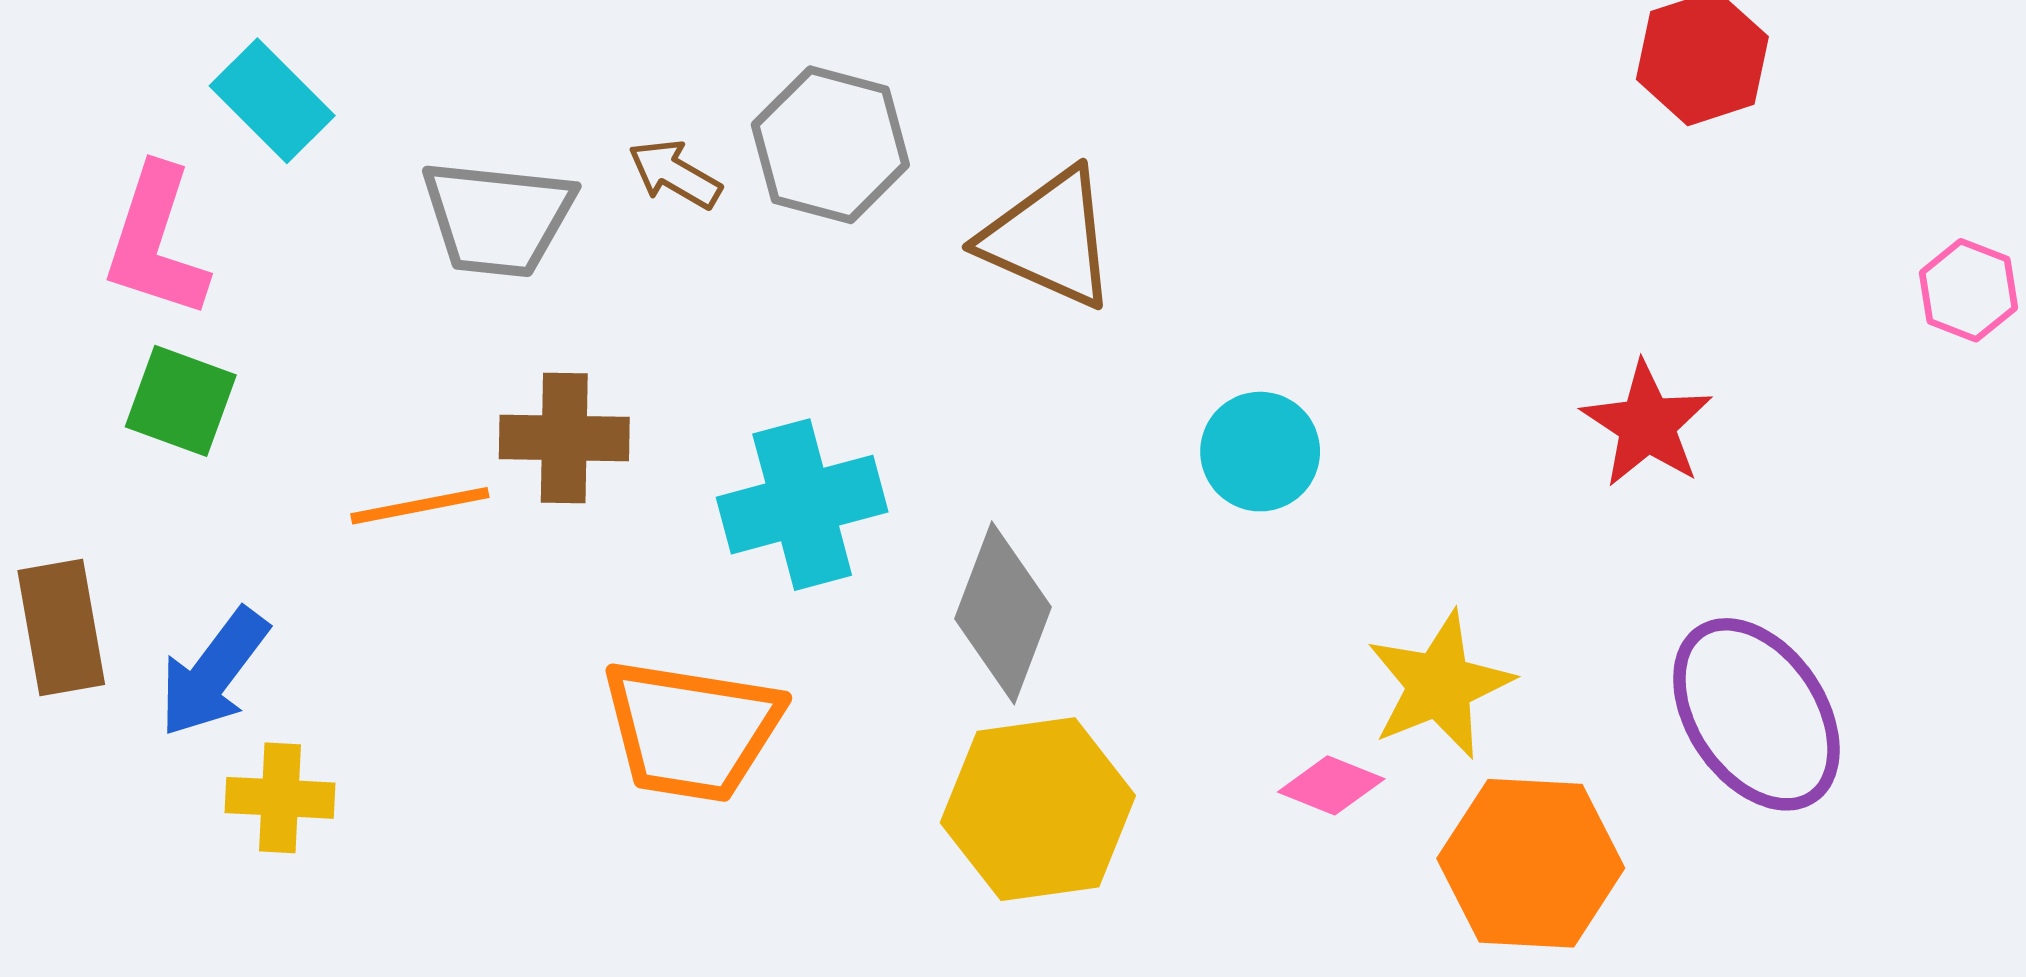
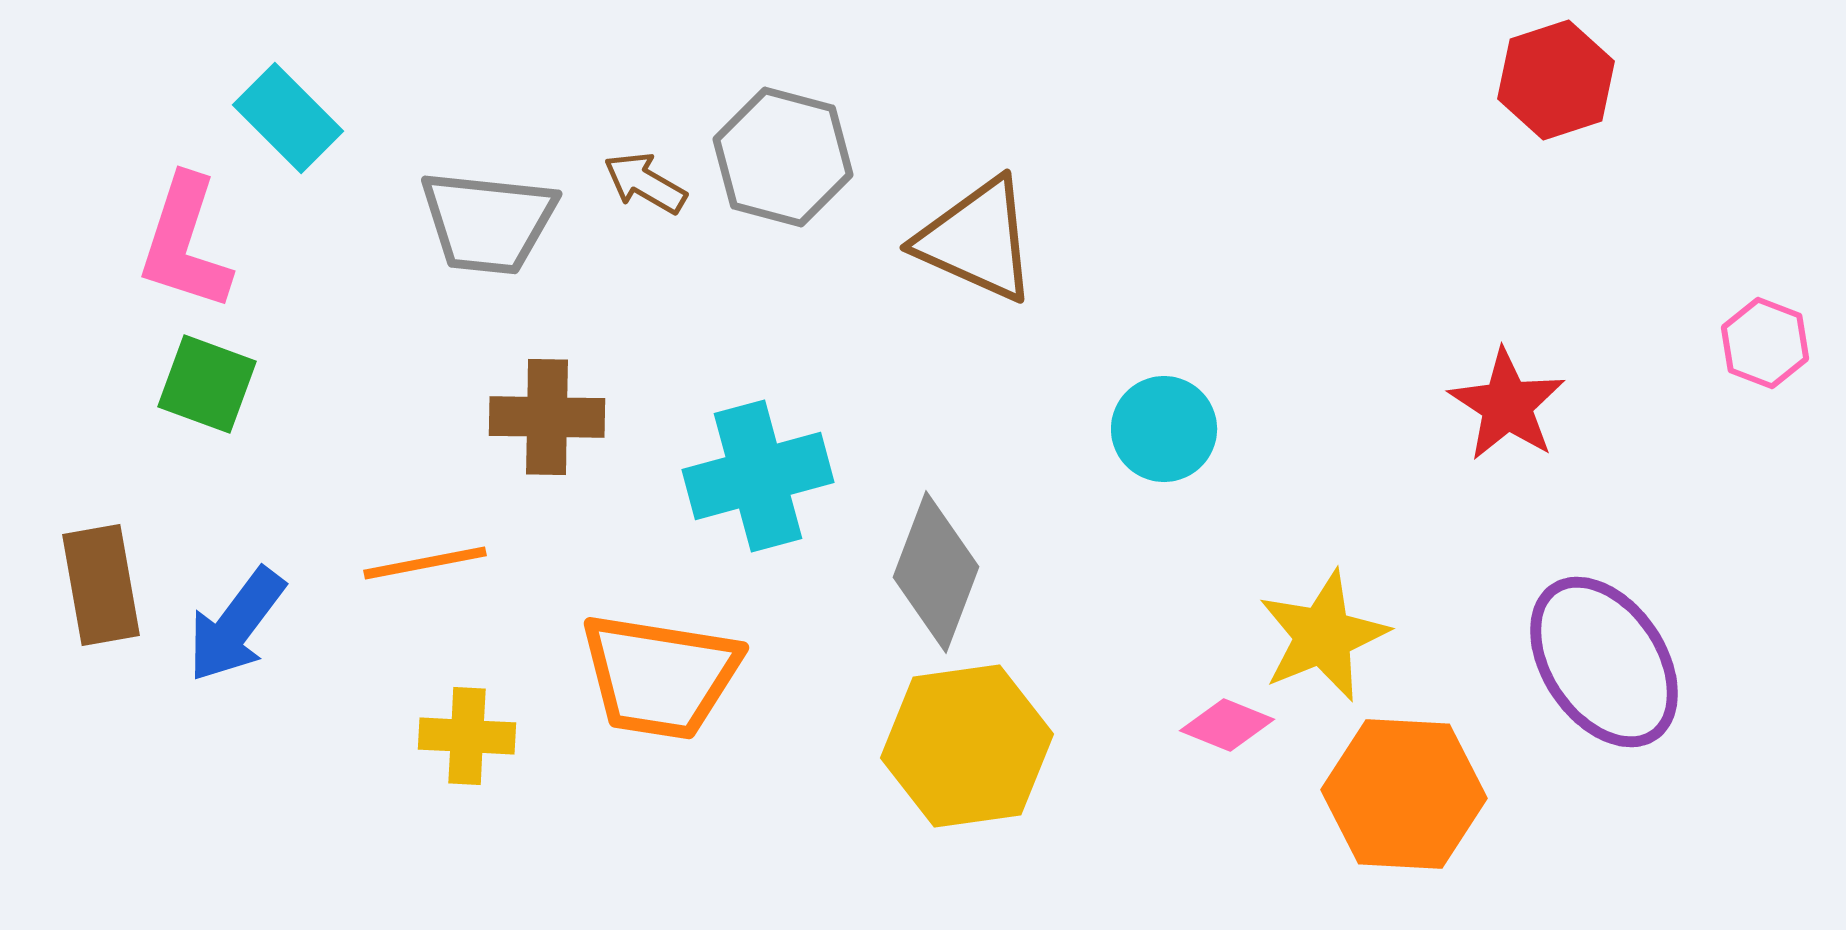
pink hexagon: (1968, 290) -> (1765, 343), moved
orange line: (420, 506) -> (425, 563), moved
yellow cross: (280, 798) -> (467, 736), moved

